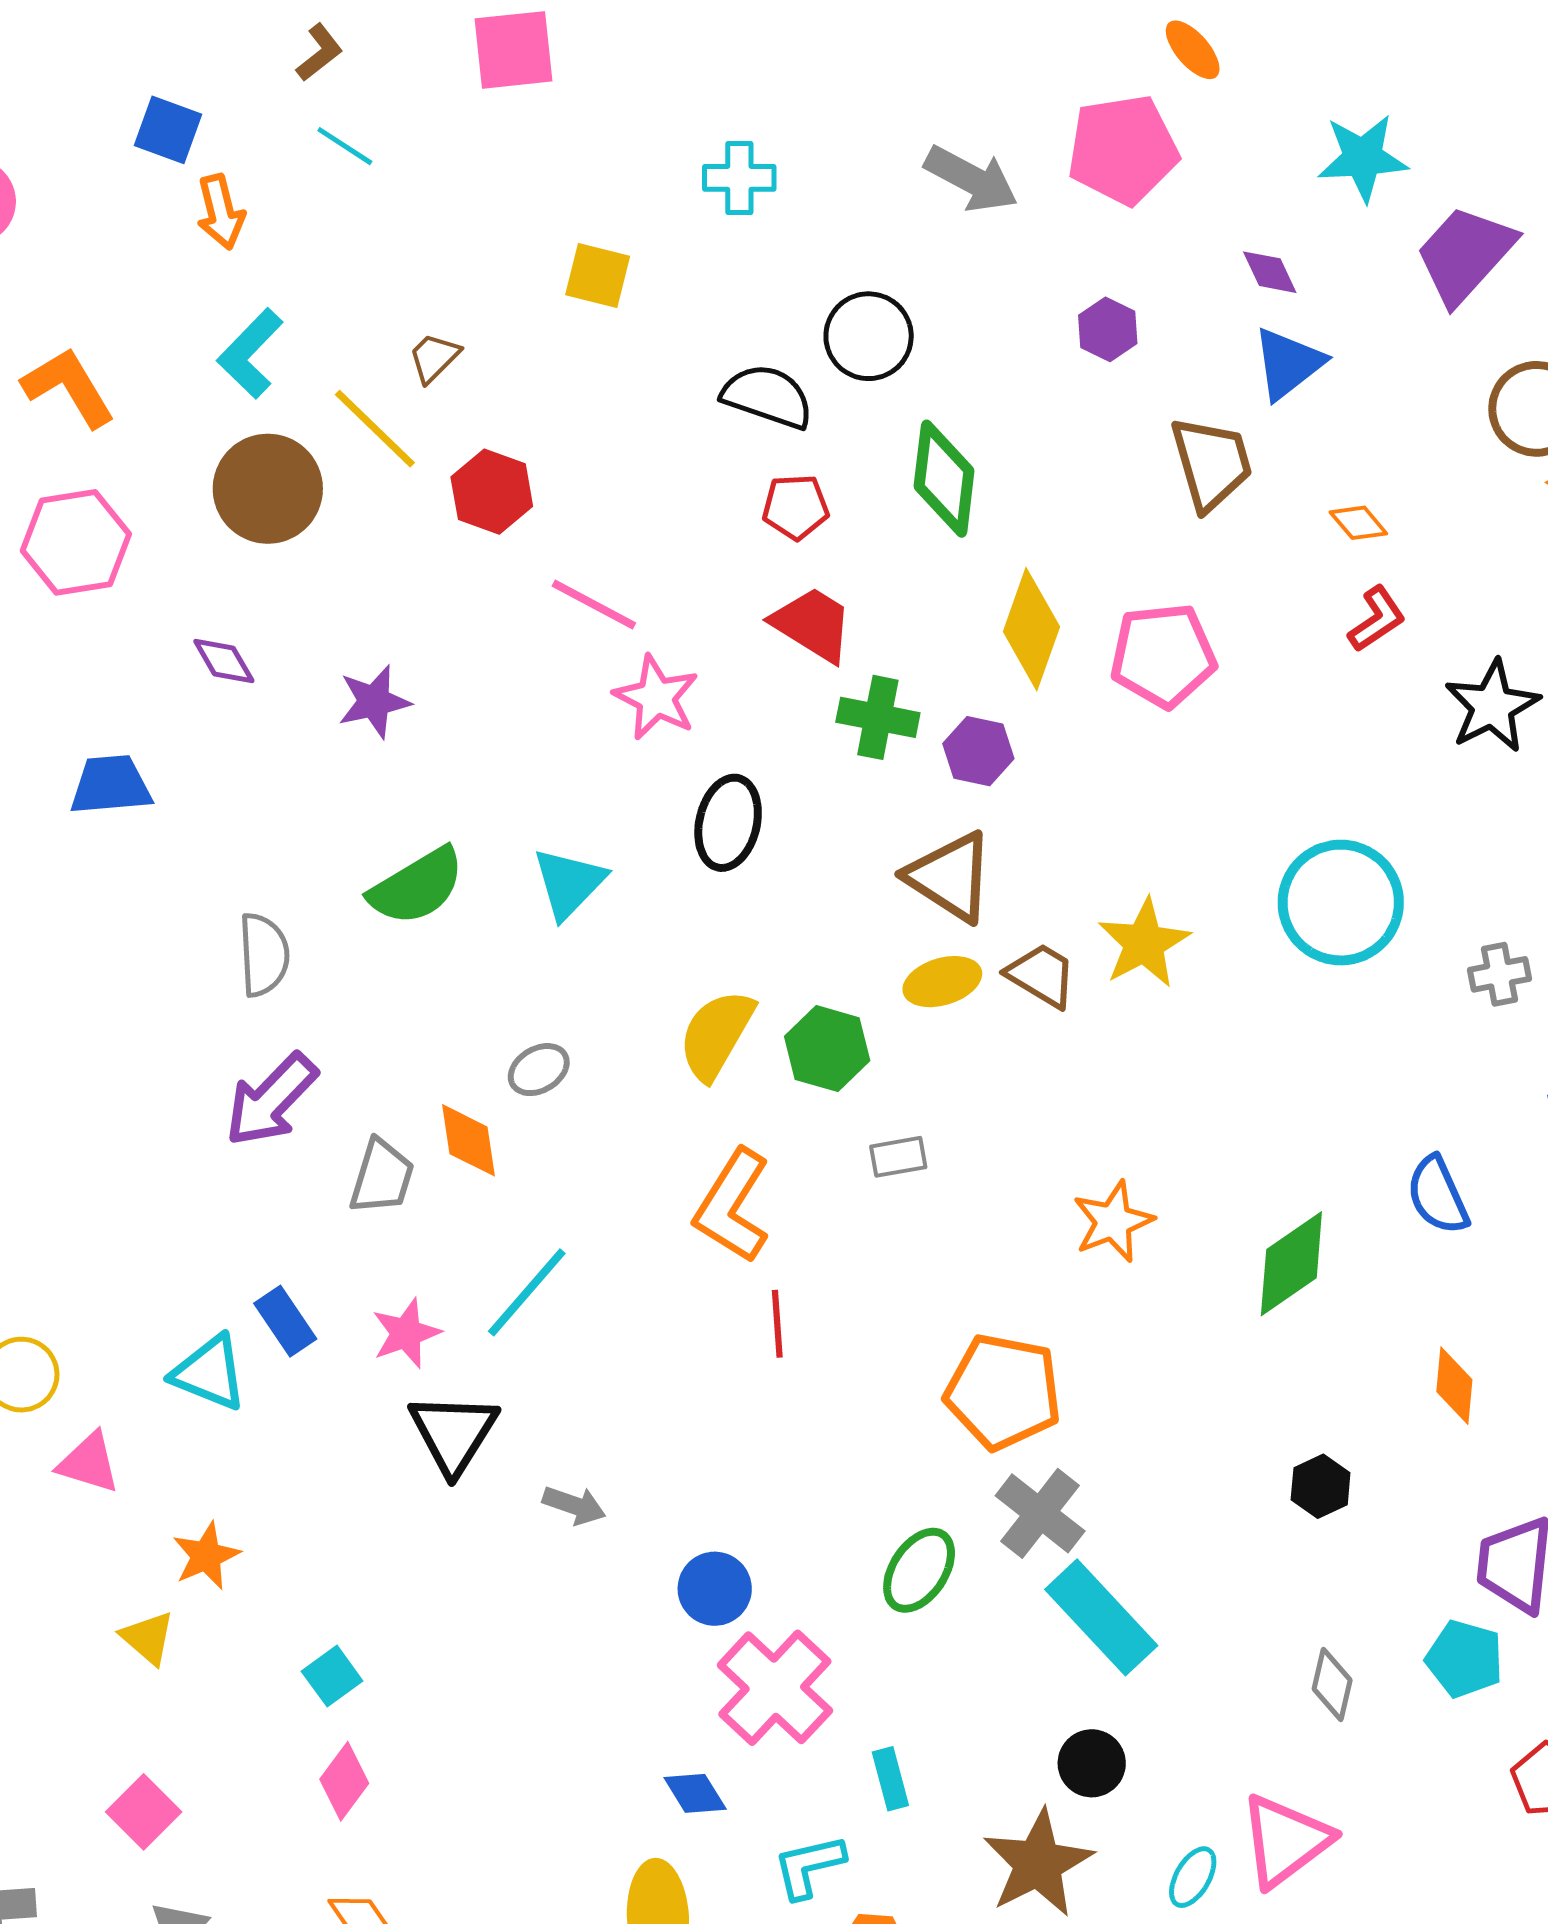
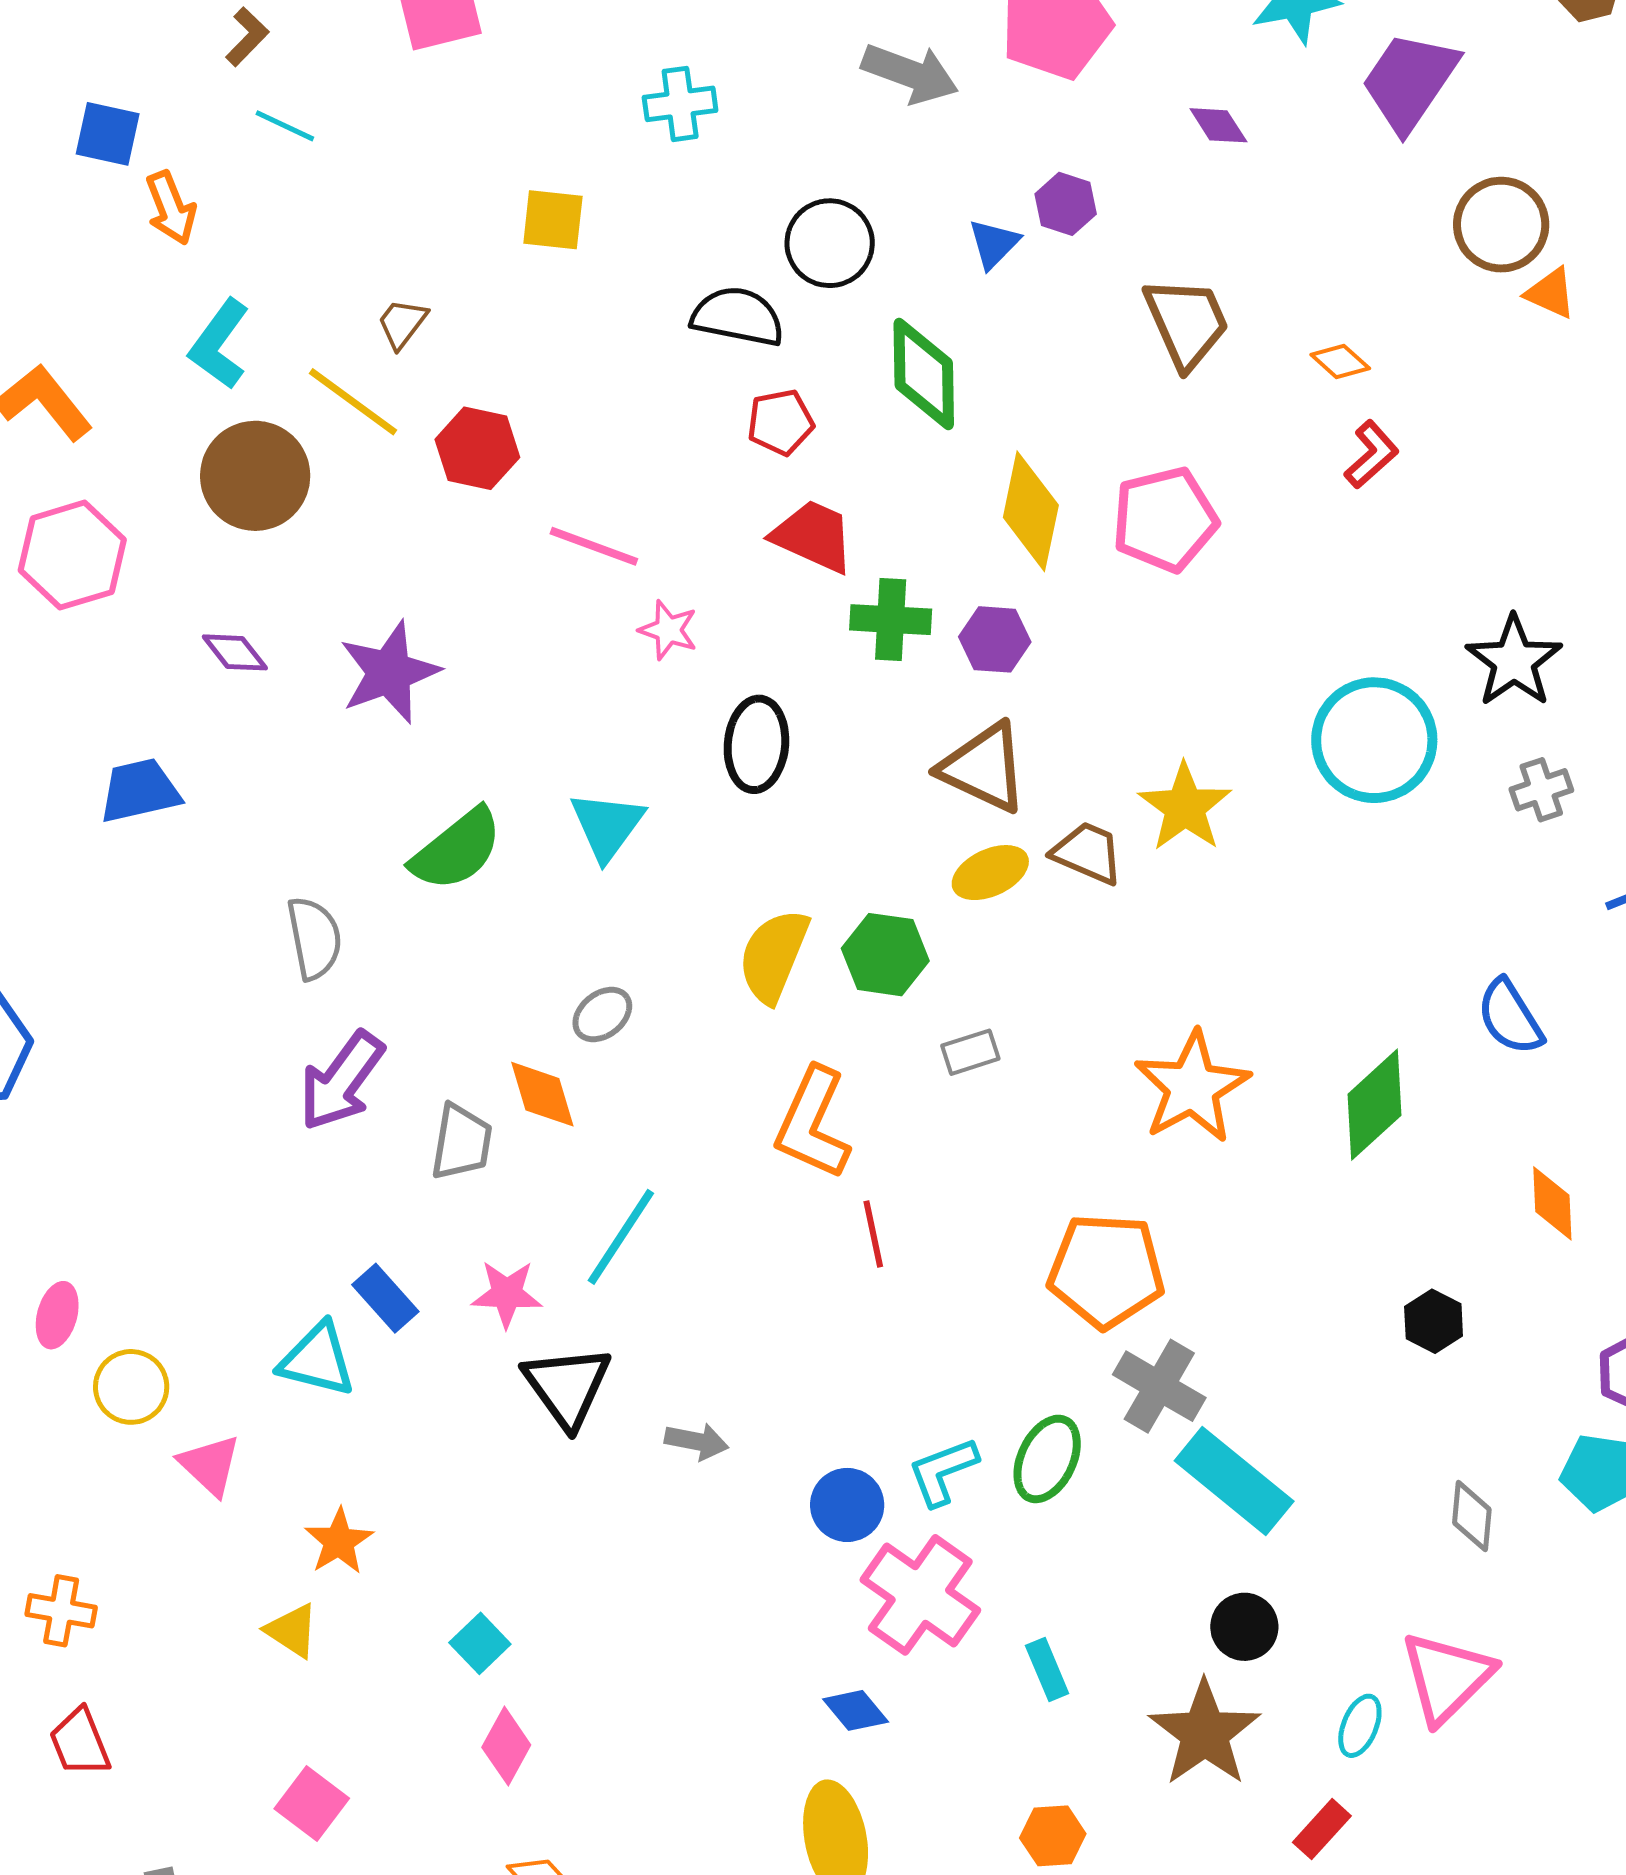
blue triangle: (1288, 364) -> (994, 244), moved, size x0.7
pink star: (656, 698) -> (668, 630), size x0.7
purple star: (374, 702) -> (389, 672), size x1.4
black star: (1492, 706) -> (1514, 661), moved
orange star: (1113, 1222) -> (1192, 1087), size x1.4
pink star: (406, 1333) -> (507, 1294), turned 30
pink triangle: (89, 1463) -> (210, 1465), turned 34
cyan L-shape: (809, 1866) -> (943, 1471), moved

